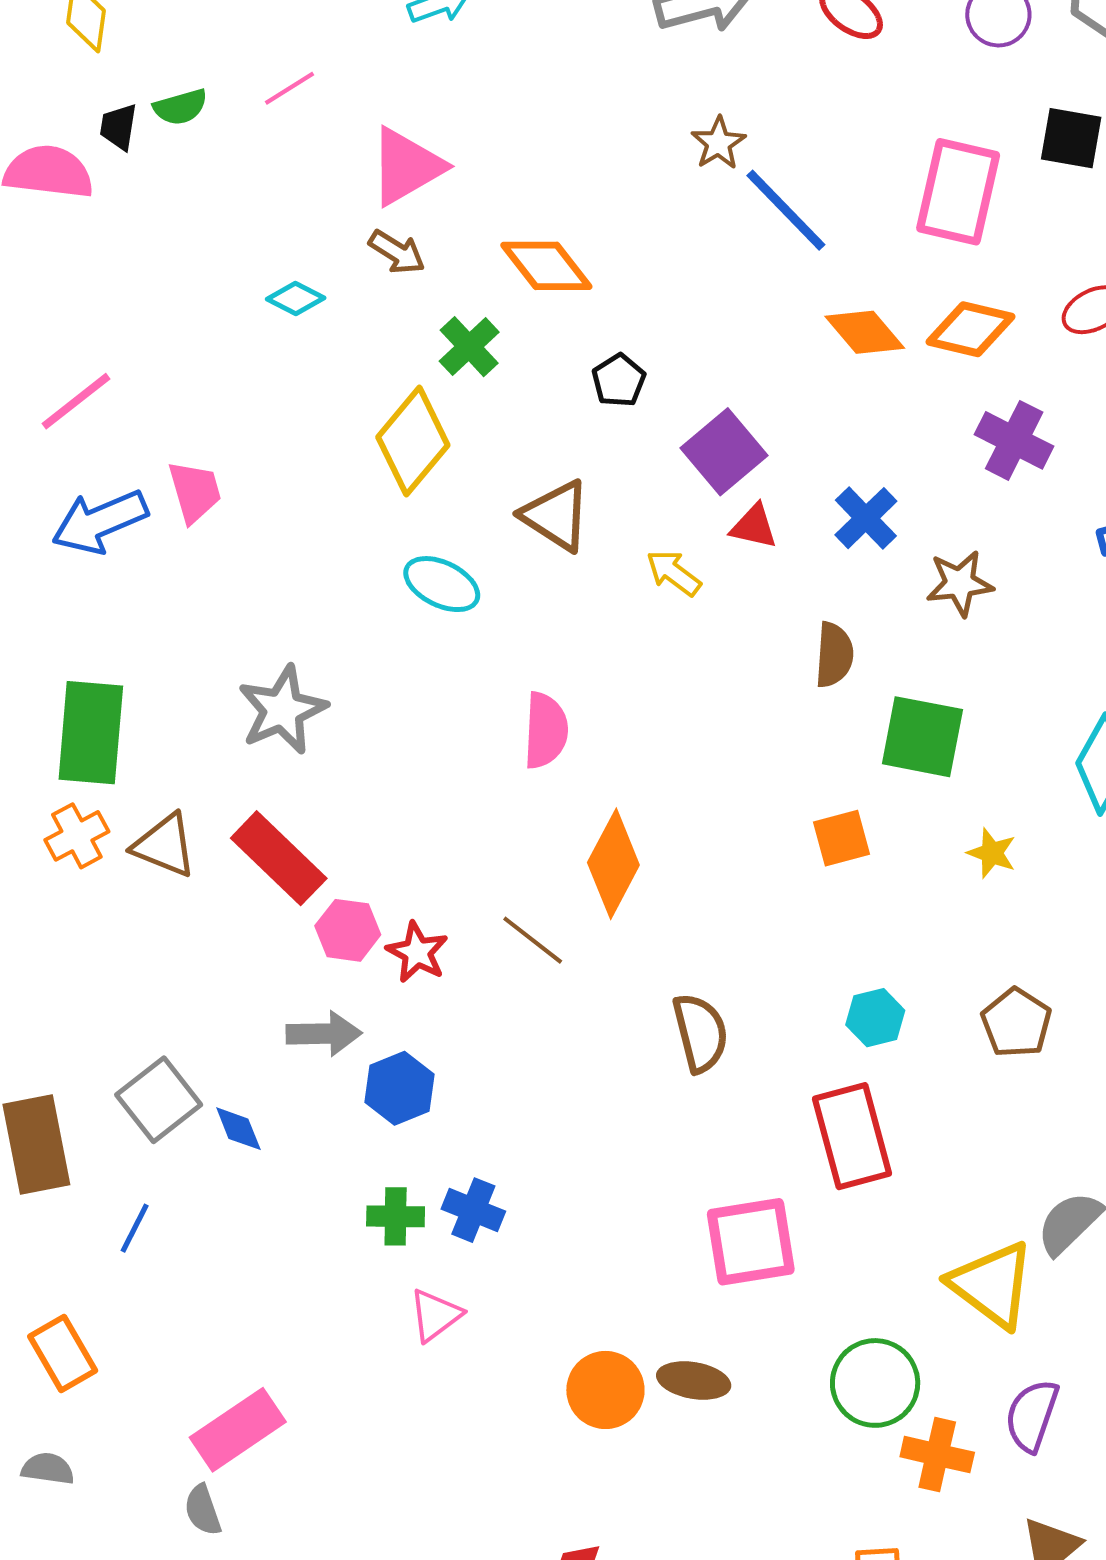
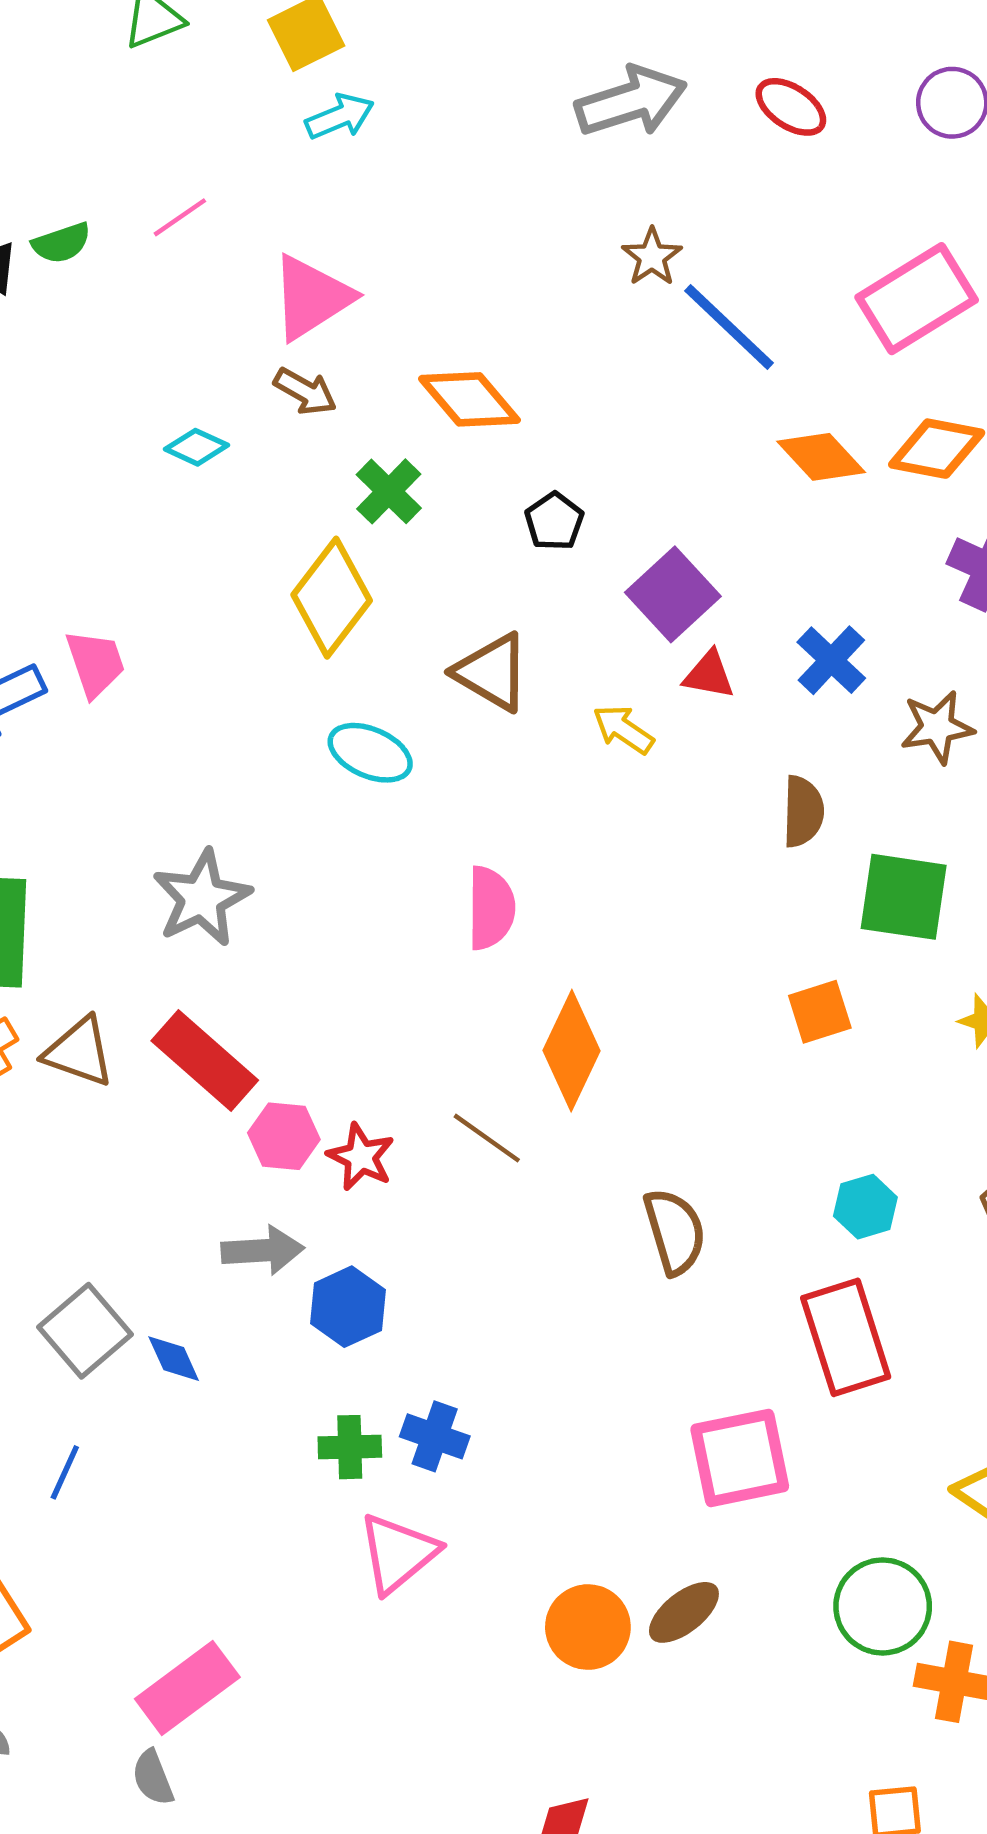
pink rectangle: (958, 192) -> (917, 299), turned 48
pink triangle: (435, 1315) -> (398, 1553), size x1.4
brown ellipse: (694, 1380) -> (684, 1612), turned -46

